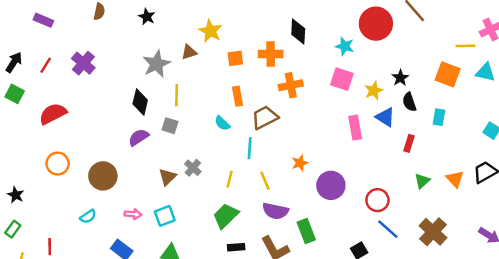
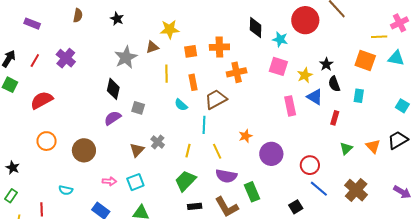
yellow star: (210, 31) -> (170, 29), turned -30
black diamond: (298, 31) -> (256, 27), moved
yellow line: (177, 95) -> (167, 74), moved
cyan semicircle: (88, 216) -> (66, 190), moved, turned 48

